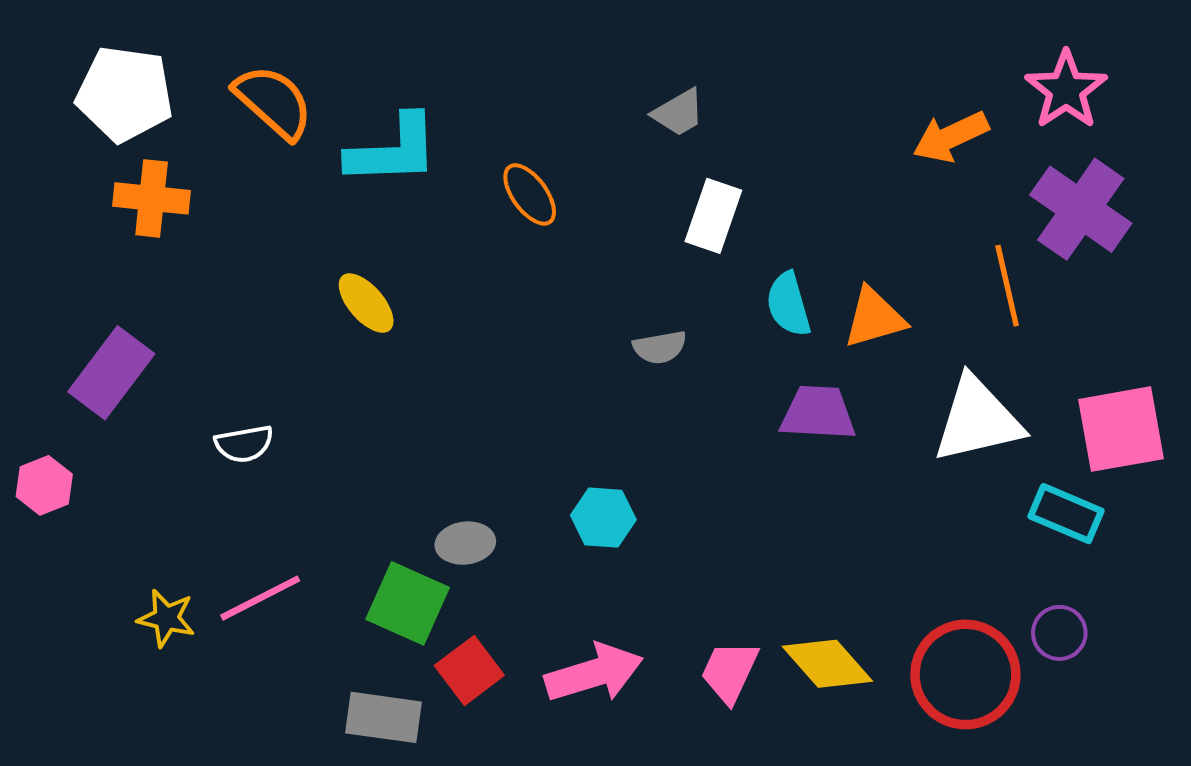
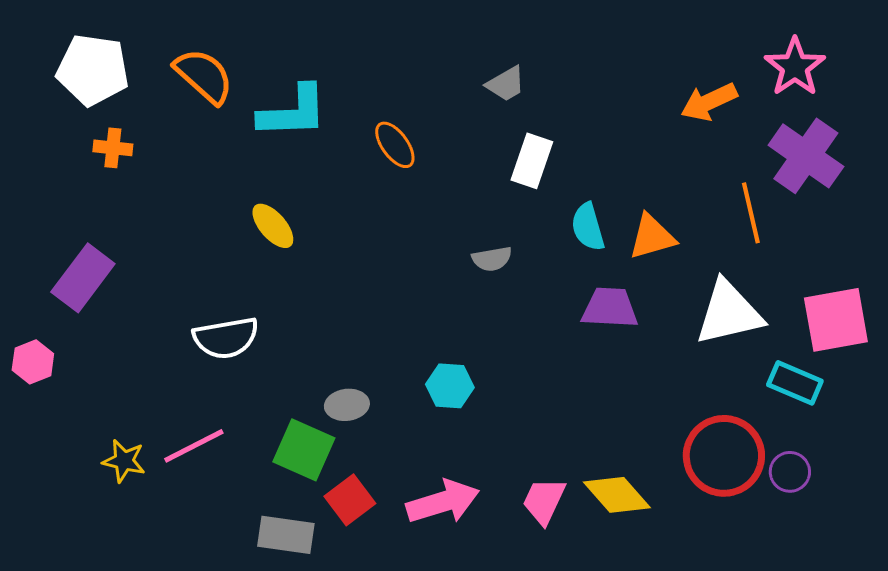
orange cross: (152, 198) -> (113, 148), size x0.7
white semicircle: (244, 444) -> (226, 338), moved, size x1.5
red circle: (965, 674) -> (724, 456), moved

